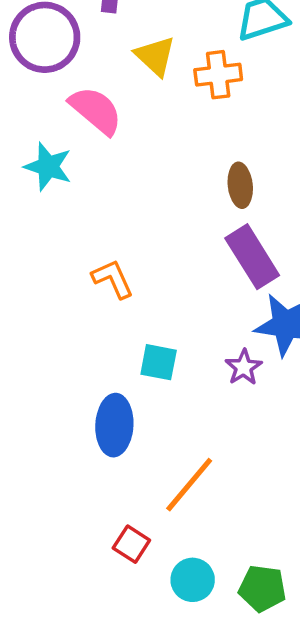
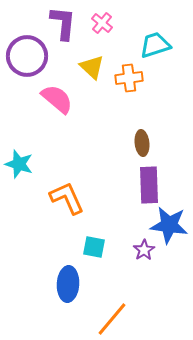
cyan star: (48, 167) -> (19, 164), moved
purple rectangle: (252, 257) -> (149, 185), turned 30
orange L-shape: (113, 279) -> (67, 198), size x1.4

